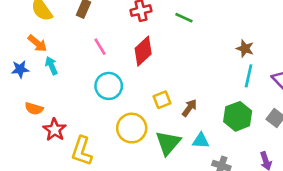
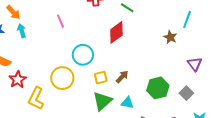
red diamond: (143, 51) -> (116, 32), moved
cyan line: (249, 76) -> (187, 19), moved
cyan circle: (109, 86) -> (83, 55), moved
yellow square: (162, 100) -> (101, 78), moved
yellow circle: (132, 128) -> (62, 78), moved

